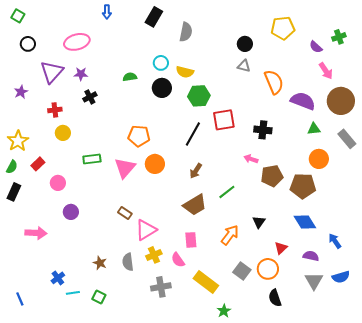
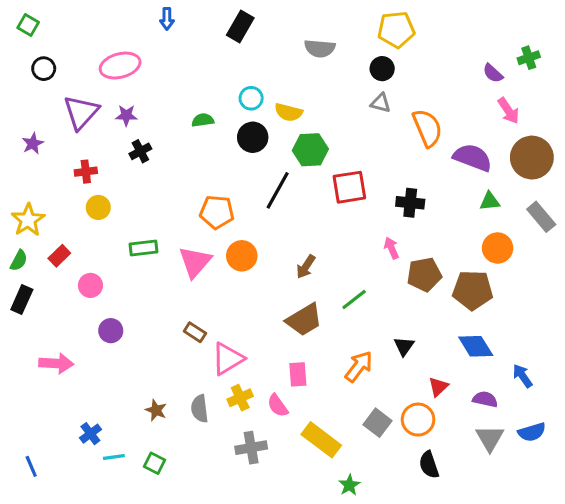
yellow pentagon: (283, 28) -> (396, 30), moved
gray semicircle: (186, 32) -> (320, 48), moved, turned 84
black line: (193, 134) -> (278, 190), moved
pink arrow: (251, 159) -> (391, 248), turned 48

